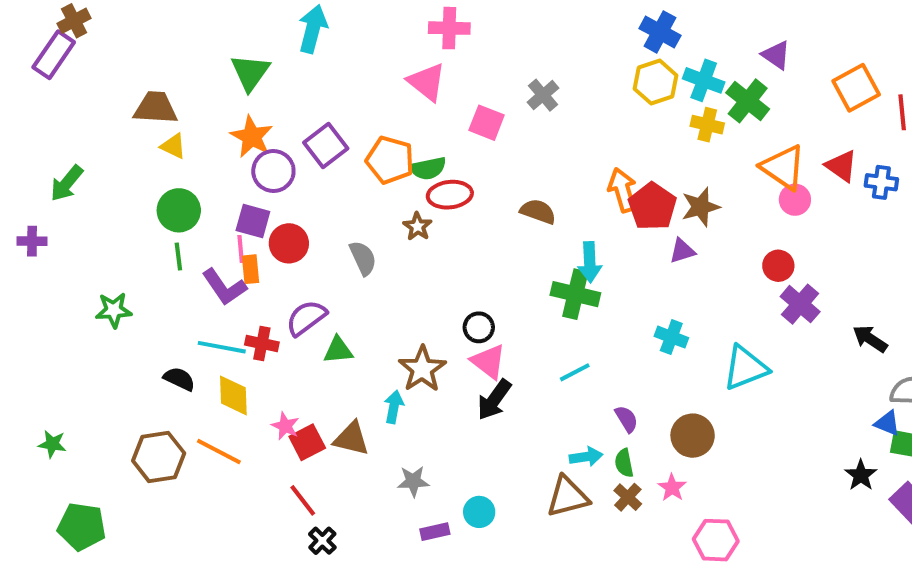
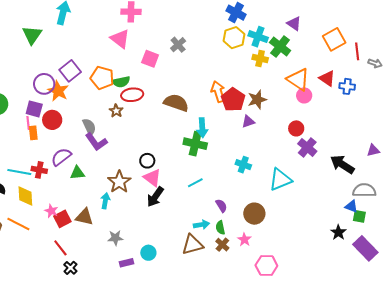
orange star: (252, 137) -> (58, 91), moved
brown semicircle: (538, 211) -> (176, 103), size x1.4
purple L-shape: (224, 287) -> (96, 142), moved
black arrow: (870, 339) -> (342, 164), size x1.4

